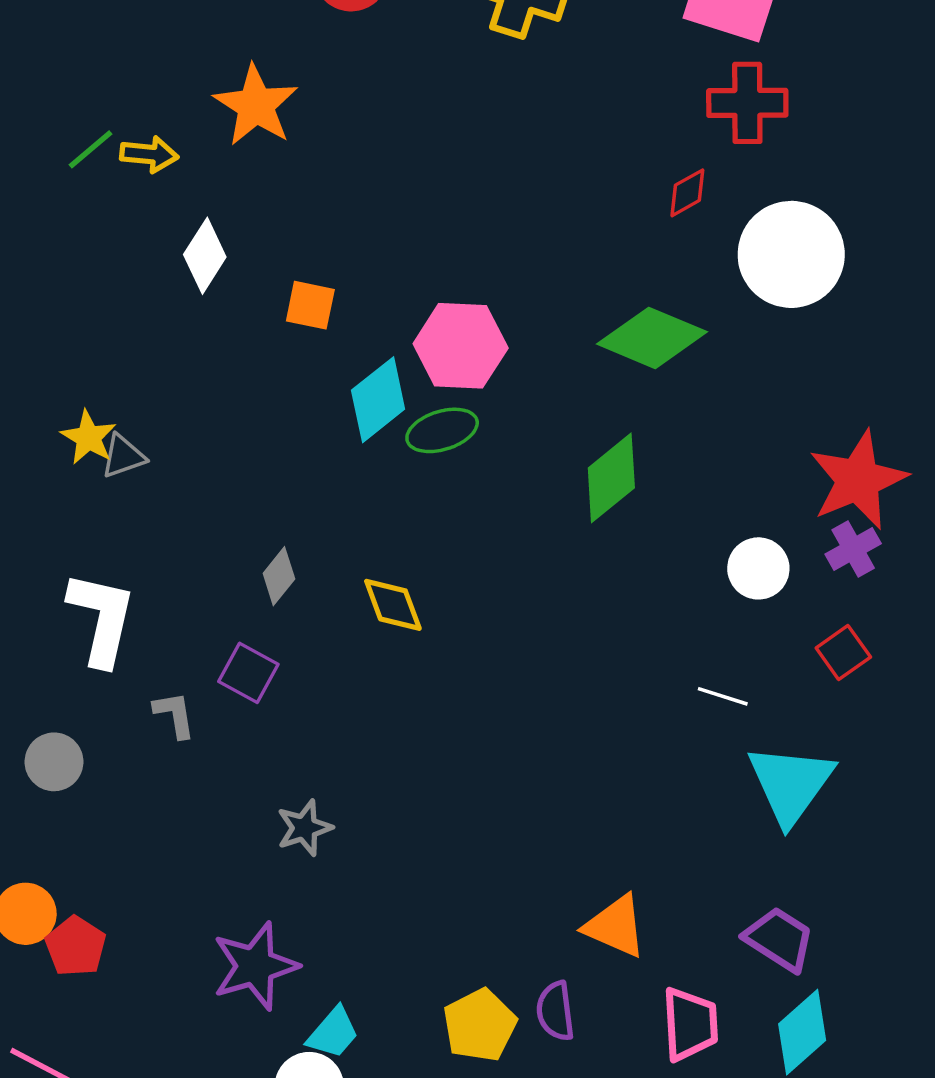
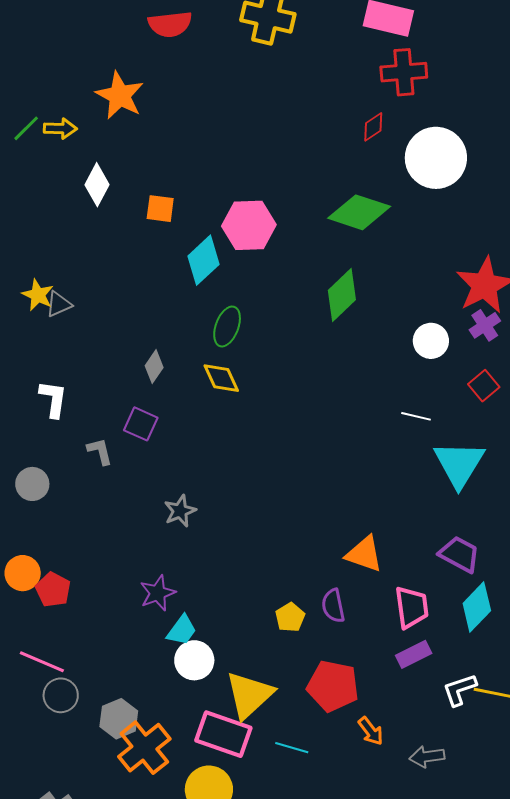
green ellipse: (442, 430) -> (227, 326), moved, turned -48
white L-shape: (102, 618) -> (53, 399), size x0.7
purple star: (255, 966) -> (158, 593), size x0.7
yellow pentagon: (480, 1025) -> (290, 617), size x0.7
cyan trapezoid: (333, 1033) -> (182, 630), moved

